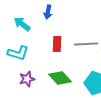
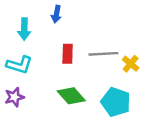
cyan arrow: (22, 24) -> (24, 29), turned -126
purple star: (27, 79) -> (14, 97), moved

